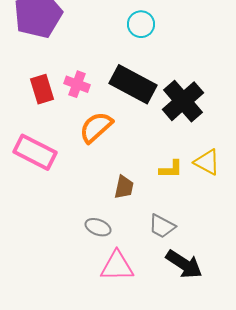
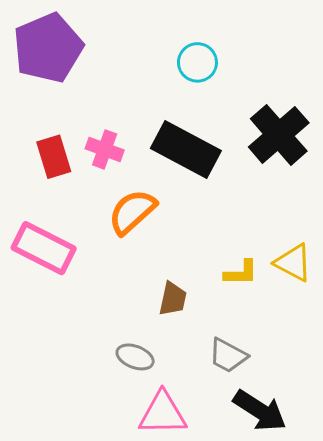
black cross: (183, 101) -> (279, 135), moved

